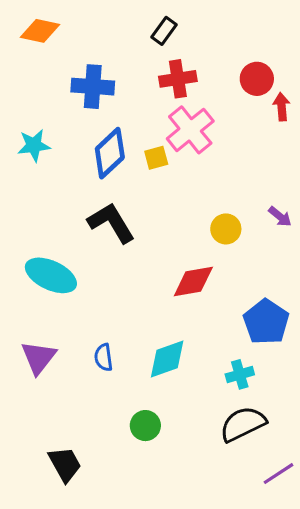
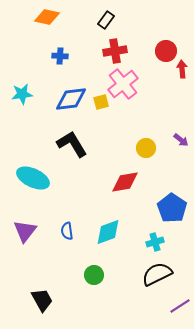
orange diamond: (40, 31) -> (47, 17), moved
blue cross: (93, 87) -> (60, 56), size x0.6
blue diamond: (110, 153) -> (71, 99), turned 36

